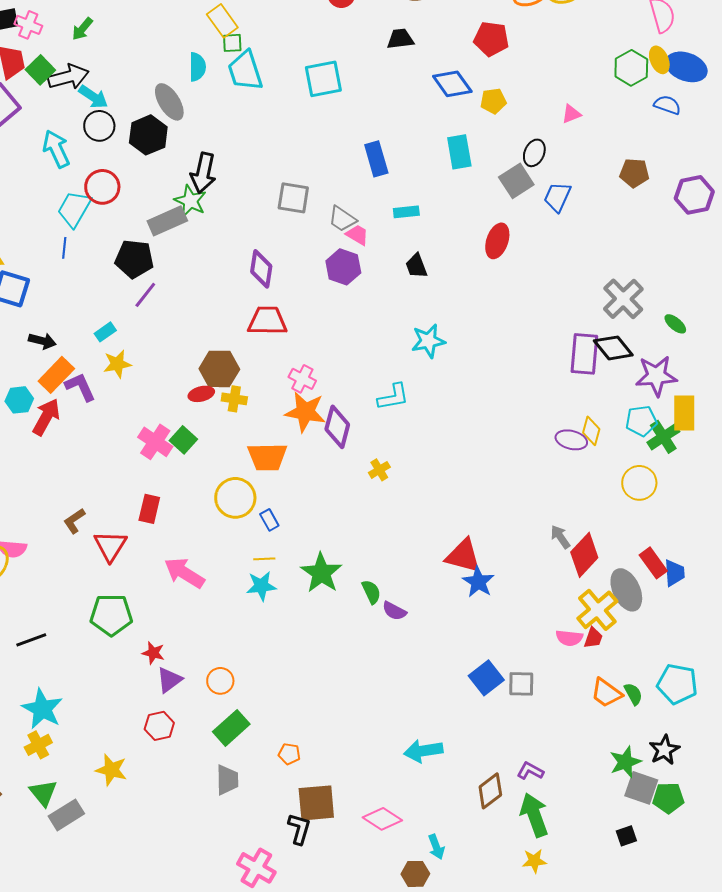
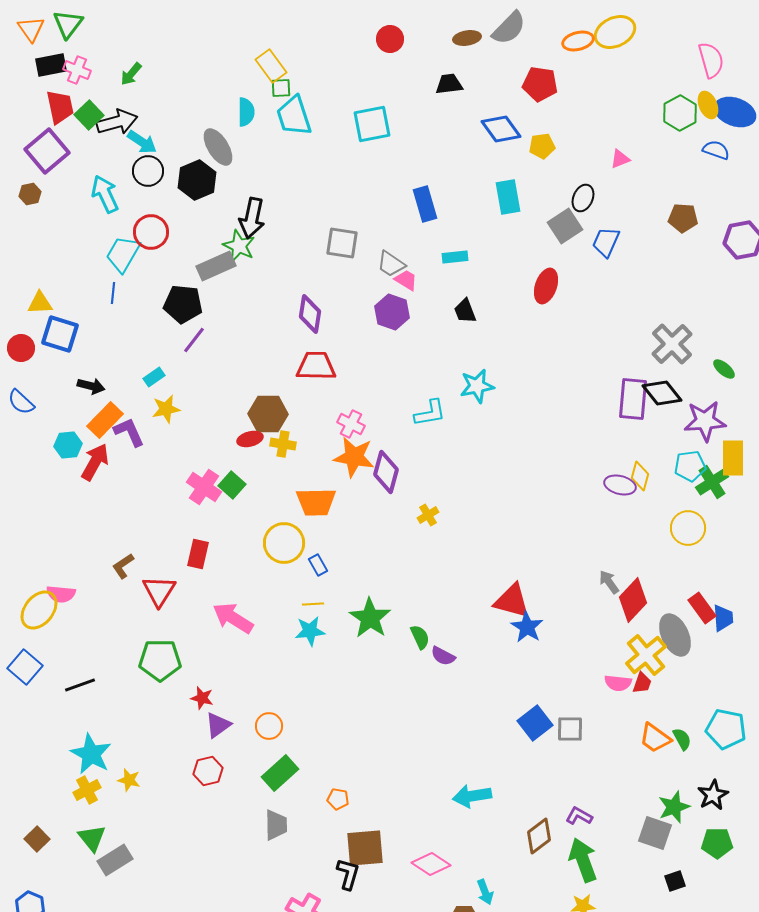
cyan L-shape: (393, 397) -> (430, 413), moved
yellow star: (111, 770) -> (129, 780), moved, size x0.7
gray square: (641, 788) -> (655, 833), moved

